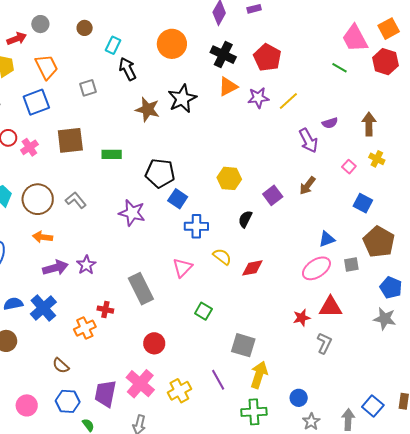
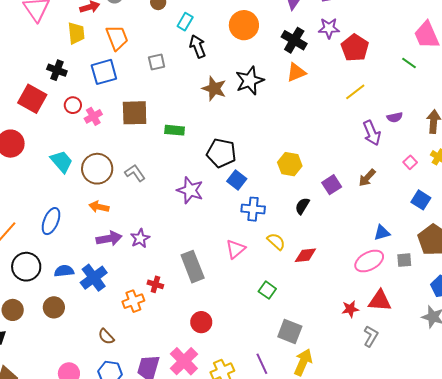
red pentagon: (267, 57) -> (355, 48), moved
purple star: (258, 98) -> (329, 28), moved
green square: (203, 311) -> (267, 290), moved

